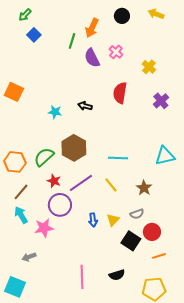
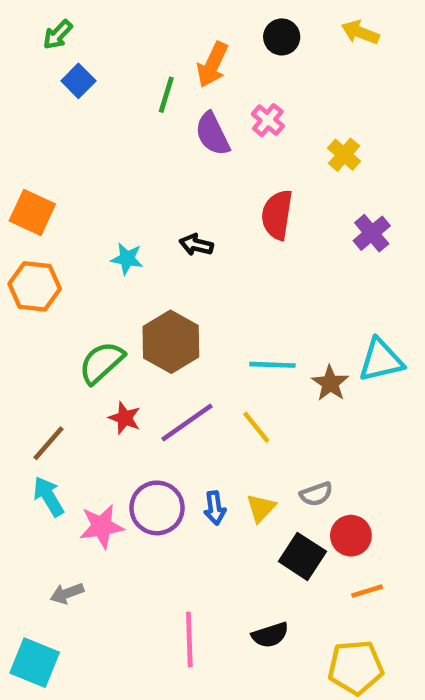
orange hexagon: (15, 162) -> (35, 286), moved
brown star: (144, 188) -> (330, 383), moved
purple circle: (60, 205) -> (157, 508), moved

